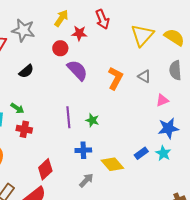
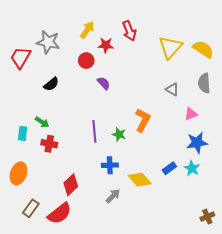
purple semicircle: (77, 70) -> (104, 83), size x0.6
orange L-shape: (115, 78) -> (143, 120), moved

